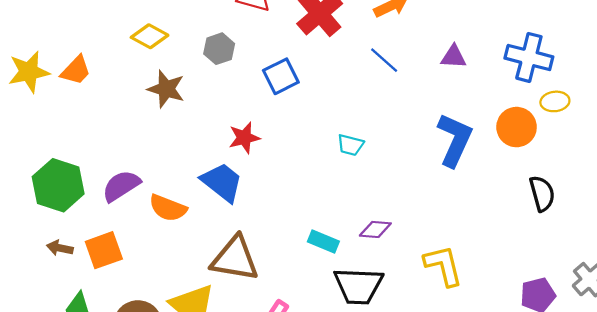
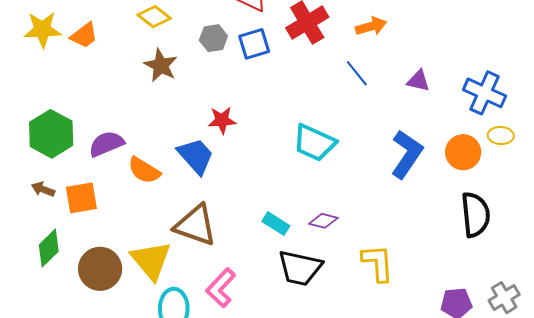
blue square: (281, 76) -> (254, 44), moved
cyan trapezoid: (350, 145) -> (314, 143), size x1.8
black semicircle: (542, 194) -> (476, 215), size x1.4

